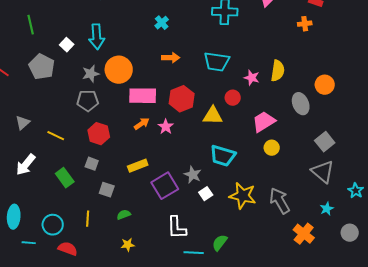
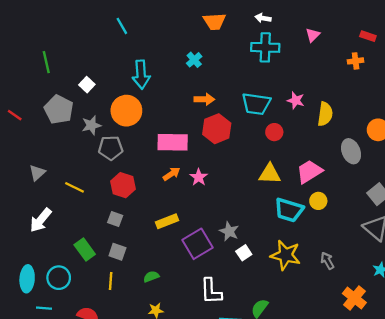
cyan arrow: (97, 37) -> (141, 74), moved
orange circle: (119, 70) -> (126, 111), moved
gray star: (91, 74) -> (91, 125), moved
pink star: (252, 78) -> (296, 100), moved
red circle: (233, 98) -> (274, 132), moved
red hexagon: (182, 99) -> (217, 129), moved
yellow triangle: (213, 116) -> (270, 174), moved
cyan trapezoid: (223, 156) -> (289, 210), moved
green rectangle: (65, 178) -> (85, 249), moved
gray square: (107, 190) -> (117, 252), moved
gray arrow: (280, 201) -> (327, 261), size x0.6
cyan circle: (53, 225) -> (59, 278), moved

